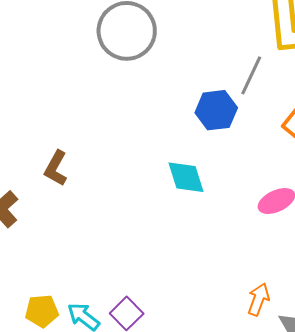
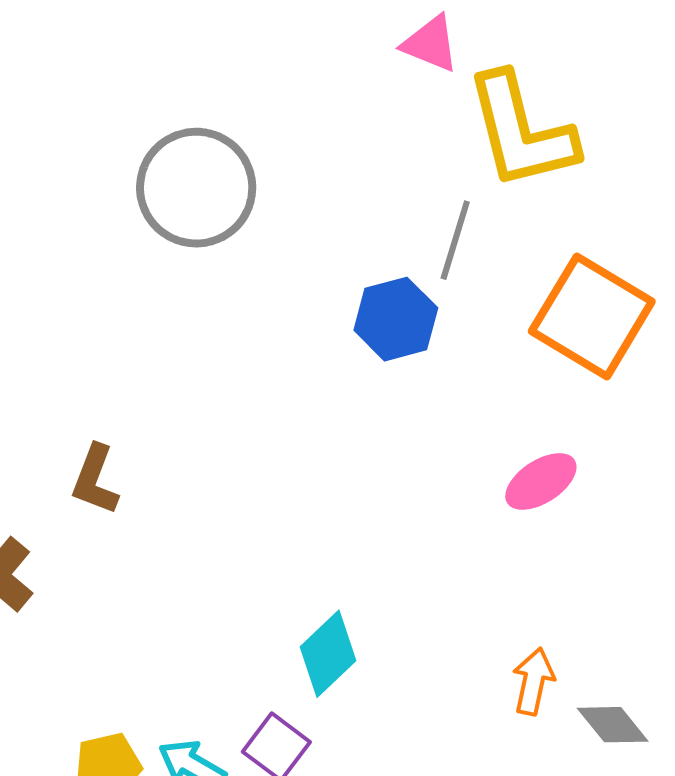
cyan diamond: (186, 177) -> (328, 654), moved, turned 72

